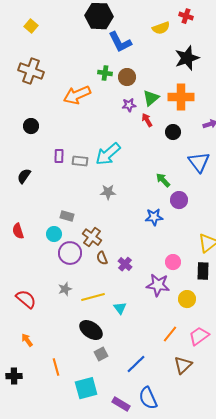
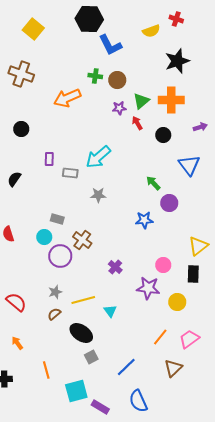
yellow square: (31, 26) -> (33, 29), moved, size x1.5
gray rectangle: (80, 161) -> (70, 173), moved
brown semicircle: (102, 258) -> (54, 314), moved, turned 72
purple rectangle: (121, 404) -> (100, 407), moved

